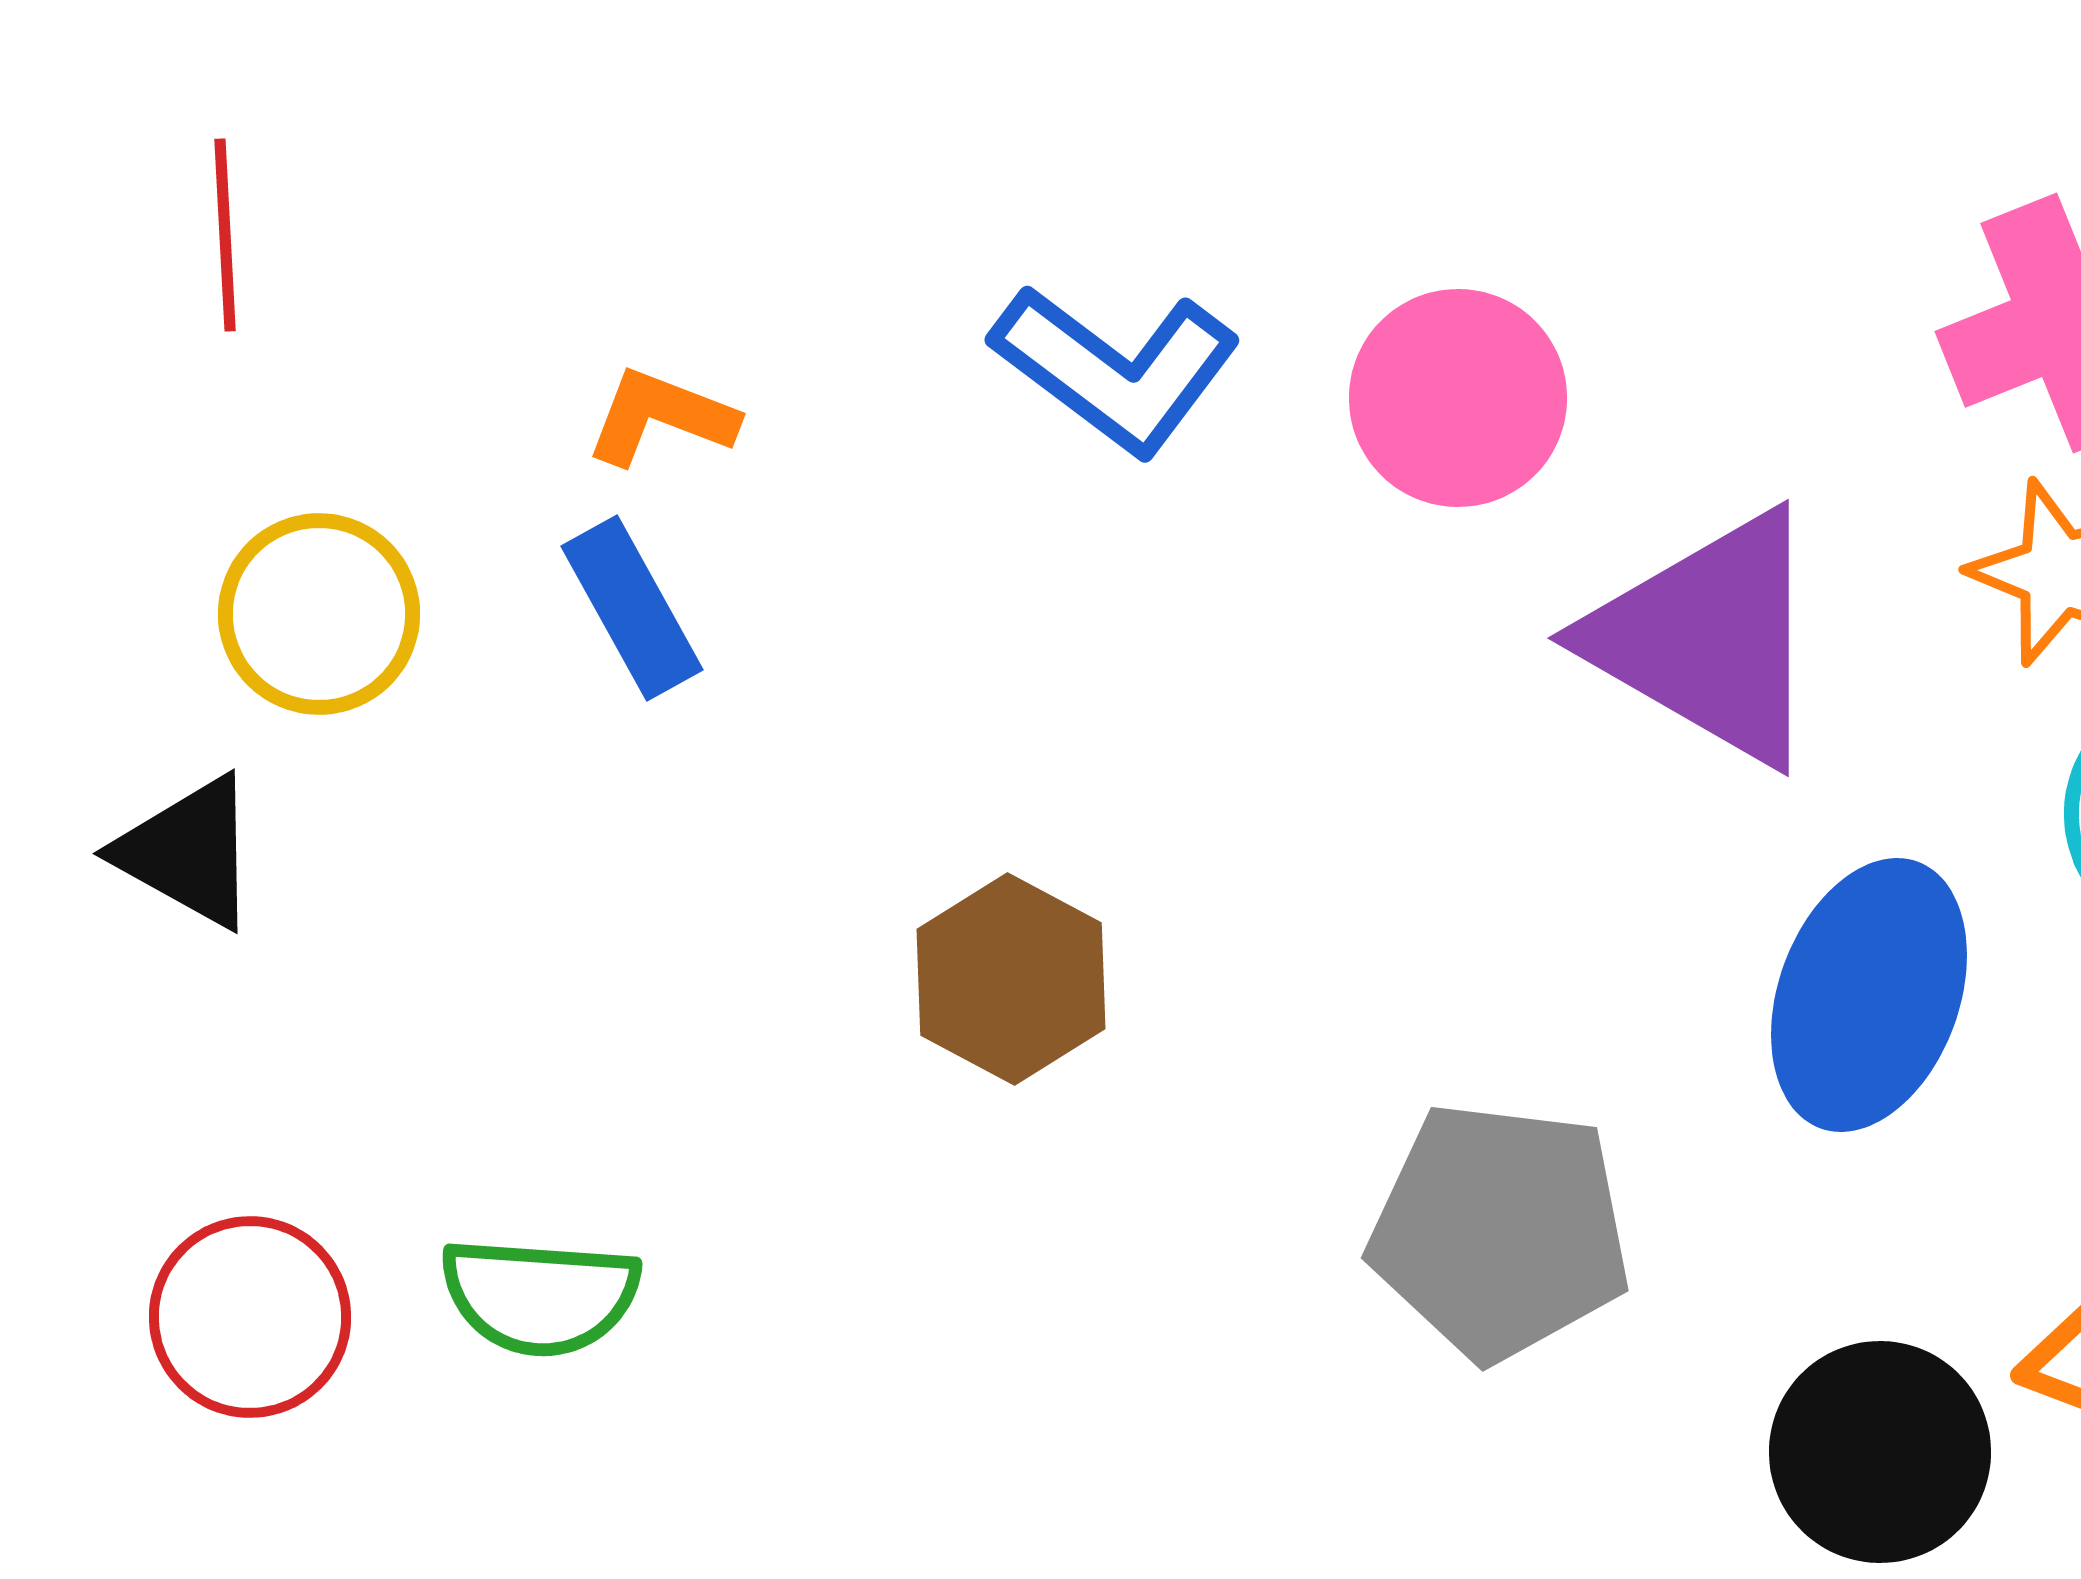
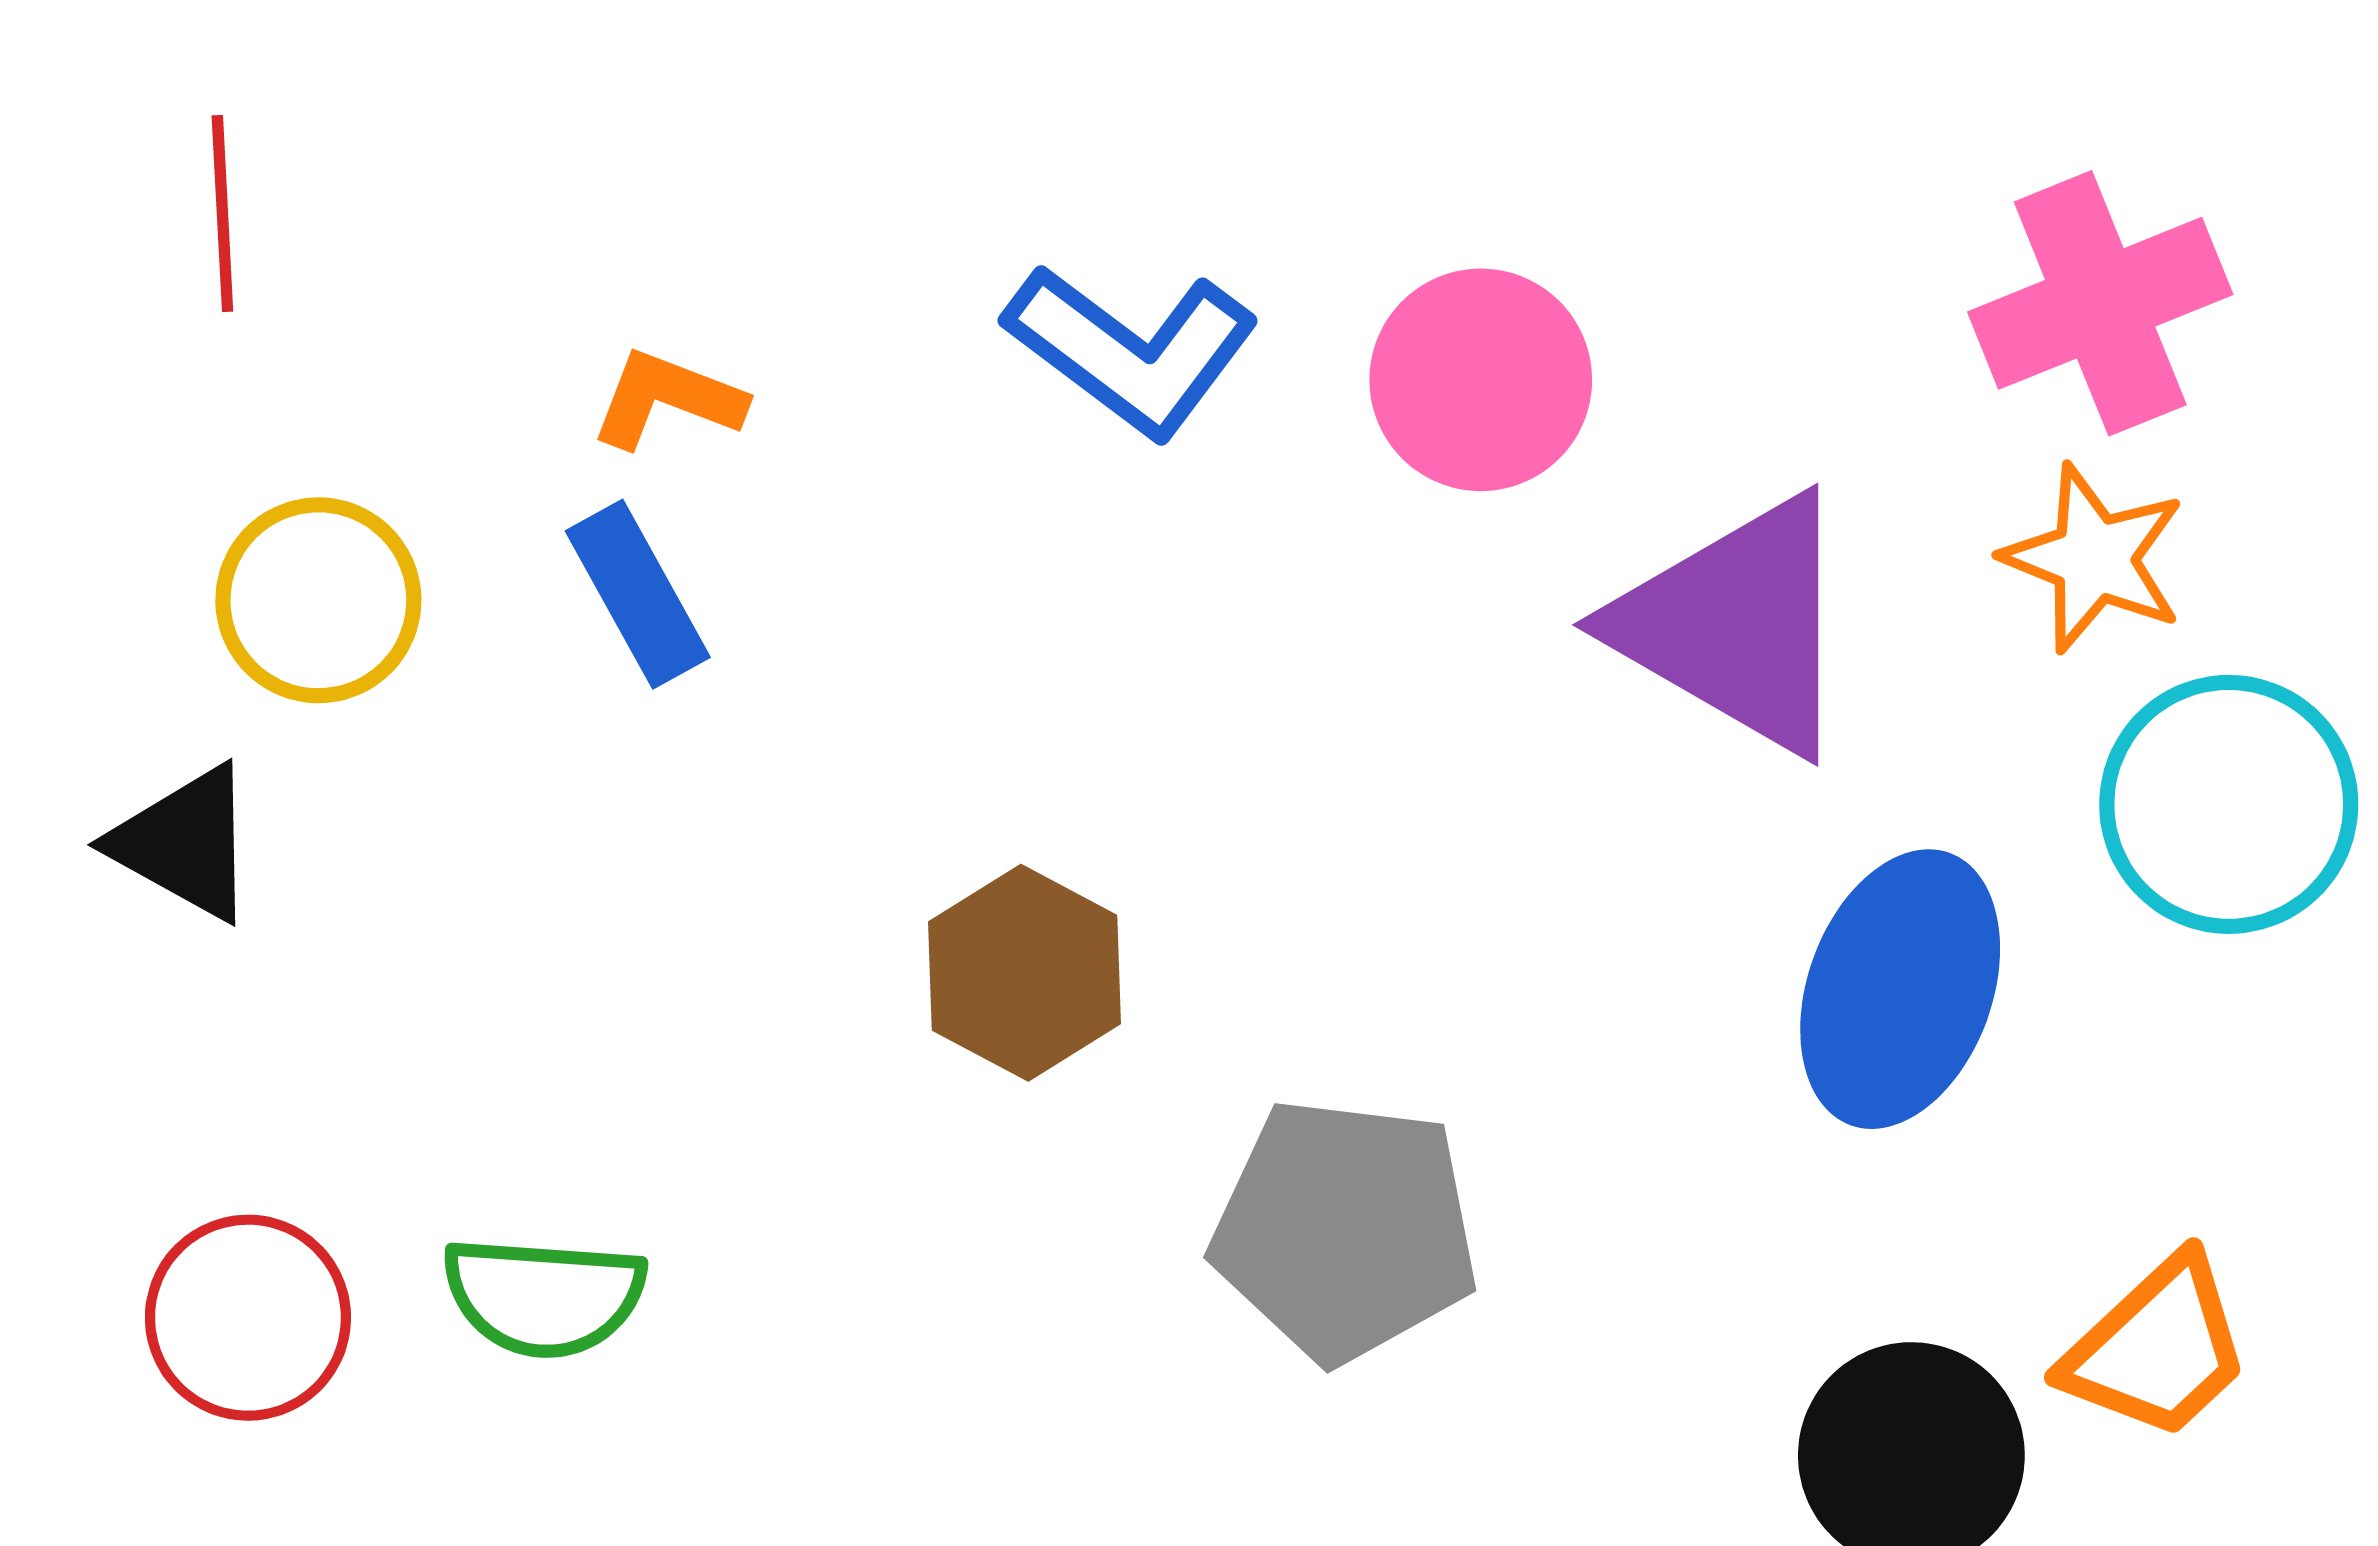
gray pentagon: (1500, 1231) -> (1345, 1230), moved

